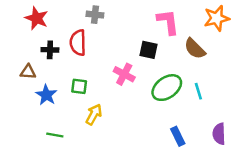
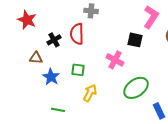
red star: (37, 18) -> (27, 20), moved
pink L-shape: (168, 22) -> (151, 17), turned 40
black cross: (50, 50) -> (54, 40), turned -32
green ellipse: (167, 88) -> (136, 88), moved

